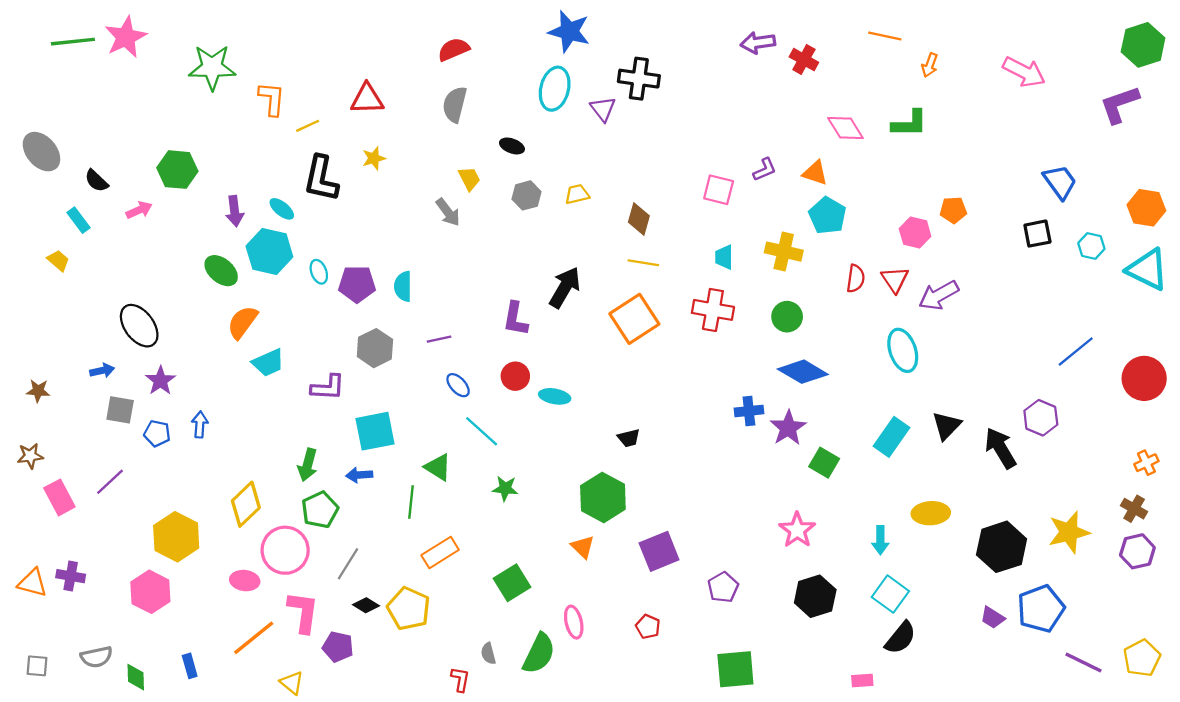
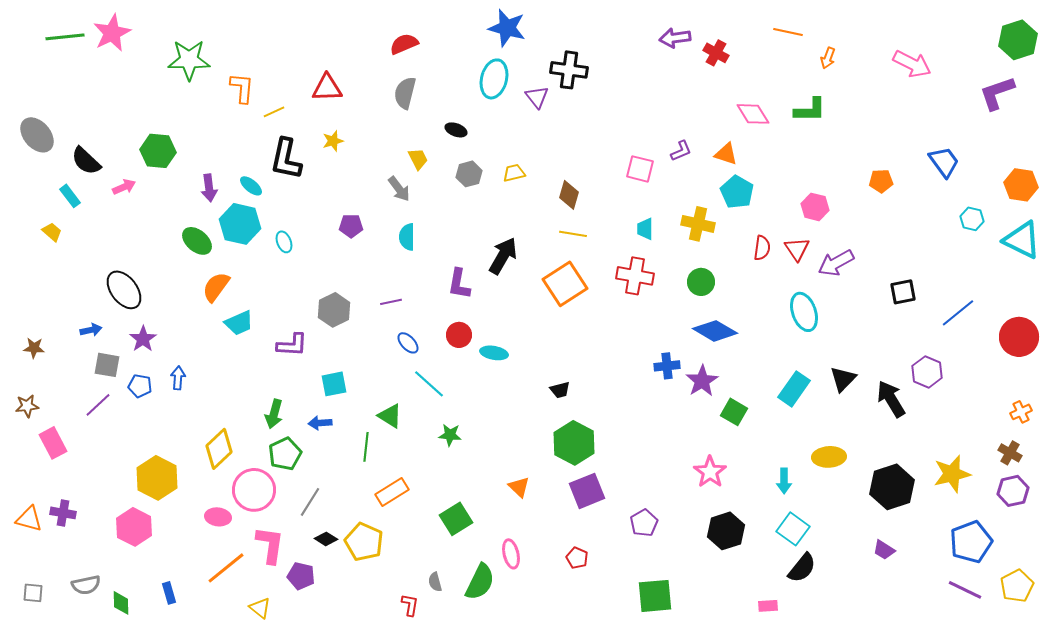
black semicircle: (96, 181) -> (86, 161), size x1.4
orange pentagon: (953, 210) -> (881, 181), moved
black square: (1037, 234) -> (903, 292), moved
purple pentagon: (357, 284) -> (351, 226), moved, size x0.7
cyan semicircle: (403, 286) -> (407, 237), moved
cyan square: (375, 431) -> (334, 384), size x0.7
purple line: (110, 482) -> (98, 405), moved
green hexagon: (603, 497) -> (574, 443), moved
blue pentagon: (1041, 609) -> (971, 542), moved

